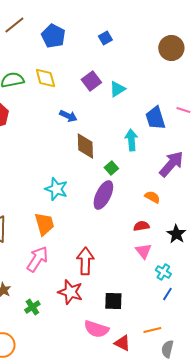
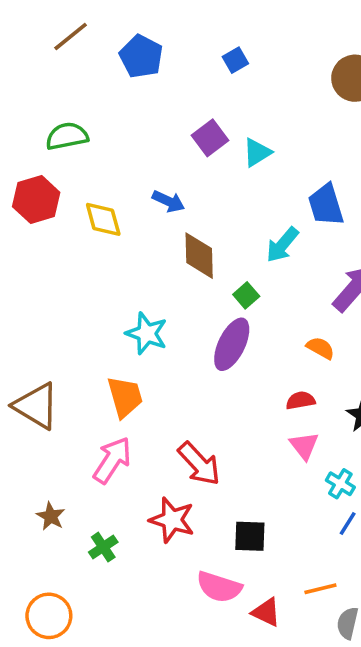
yellow diamond: (45, 78) -> (103, 219), moved
cyan arrow: (131, 140) -> (282, 245), turned -135
red arrow: (85, 261) -> (199, 464), turned 136

